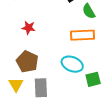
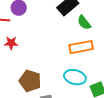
red star: (29, 28) -> (11, 43), moved

